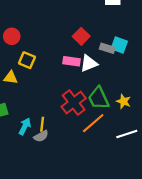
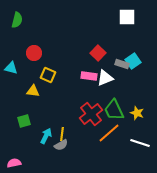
cyan square: (119, 45) -> (133, 61), turned 35
white line: (127, 134) -> (140, 143), turned 36

